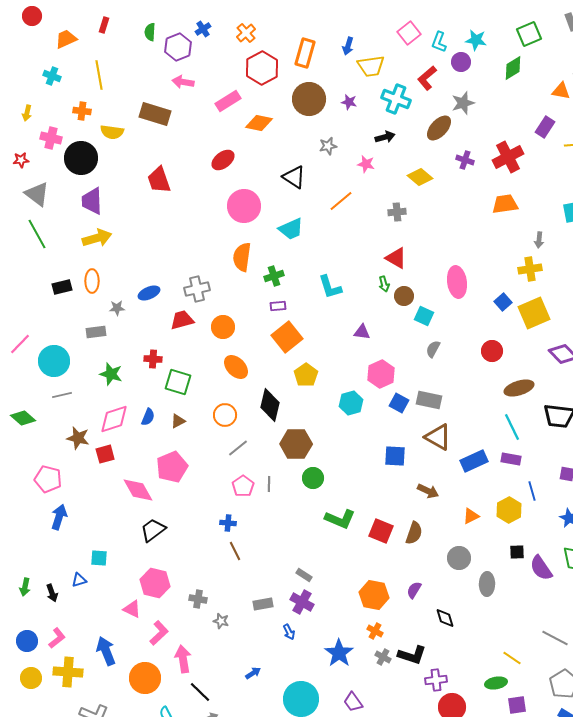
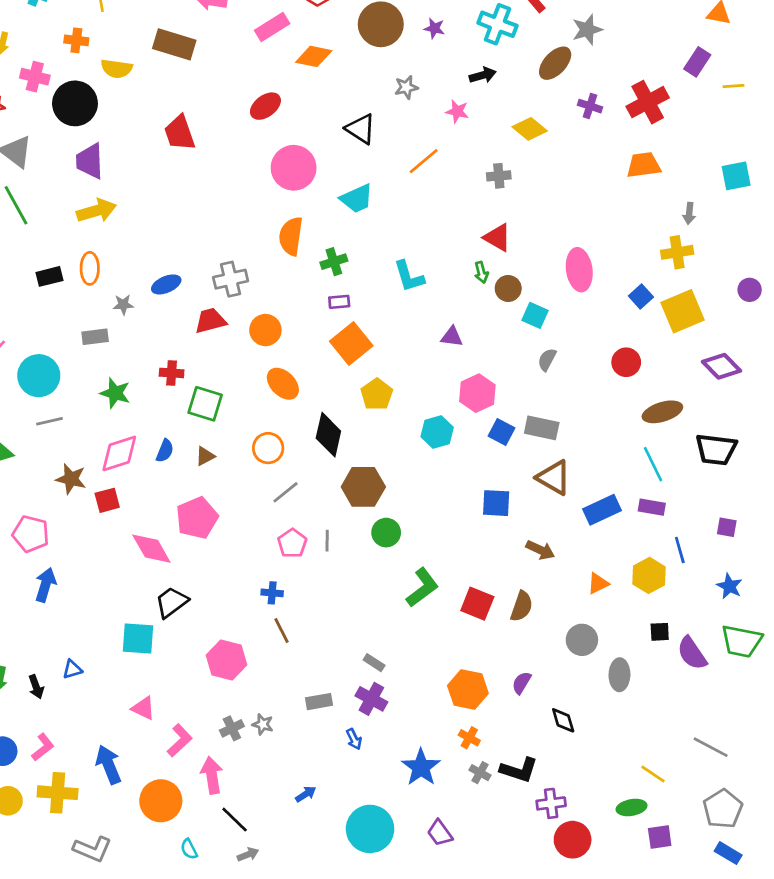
green L-shape: (340, 519) -> (422, 588), turned -60
cyan square: (99, 558) -> (138, 639), moved, size x1.5
pink hexagon: (155, 583) -> (227, 660), moved
gray cross: (198, 599) -> (232, 728), moved, turned -36

